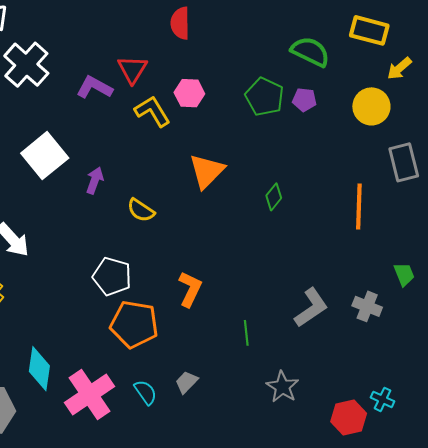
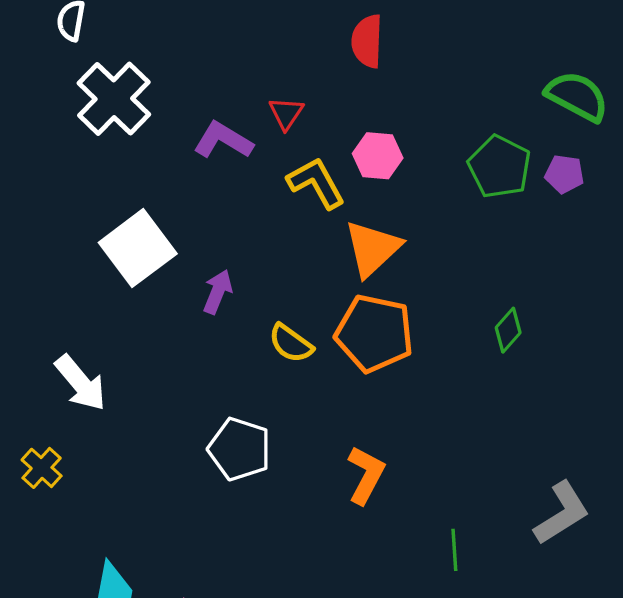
red triangle: (132, 69) -> (286, 113), size x0.7
orange triangle: (207, 171) -> (373, 248), moved
orange pentagon: (134, 324) -> (374, 333), moved

